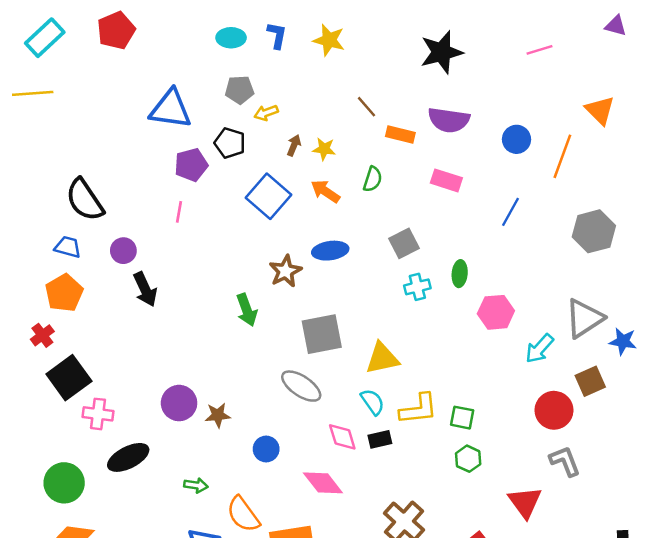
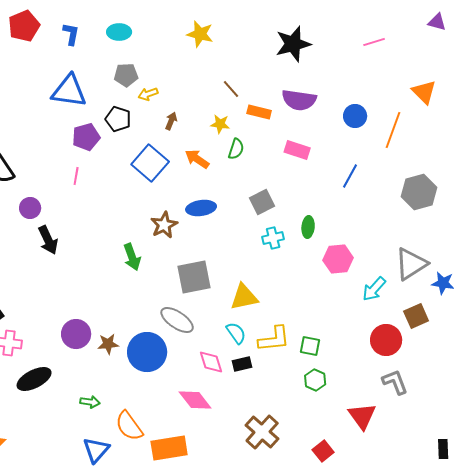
blue L-shape: (277, 35) -> (71, 34), moved
yellow star: (324, 149) -> (220, 124), moved
blue circle: (266, 449) -> (147, 352), moved, size x1.8

